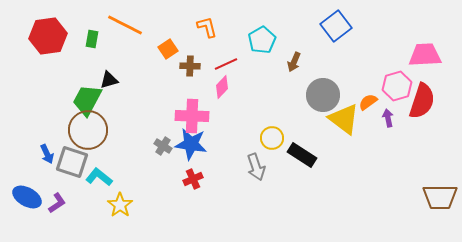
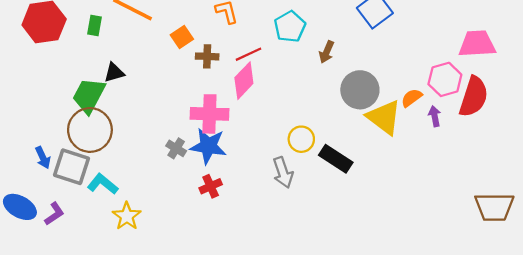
pink diamond: (222, 87) -> (244, 81), size x1.4

